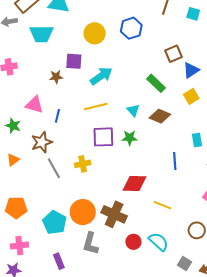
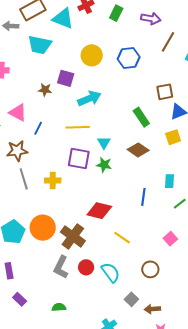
cyan triangle: (133, 110) -> (104, 143), moved
gray L-shape: (90, 243) -> (61, 267), moved

